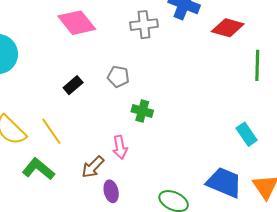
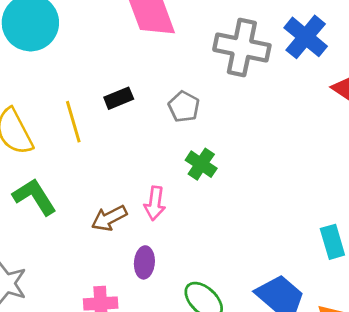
gray cross: (144, 25) -> (242, 48), size x1.4
yellow line: (51, 131) -> (73, 122), moved
purple ellipse: (111, 191) -> (144, 262), moved

